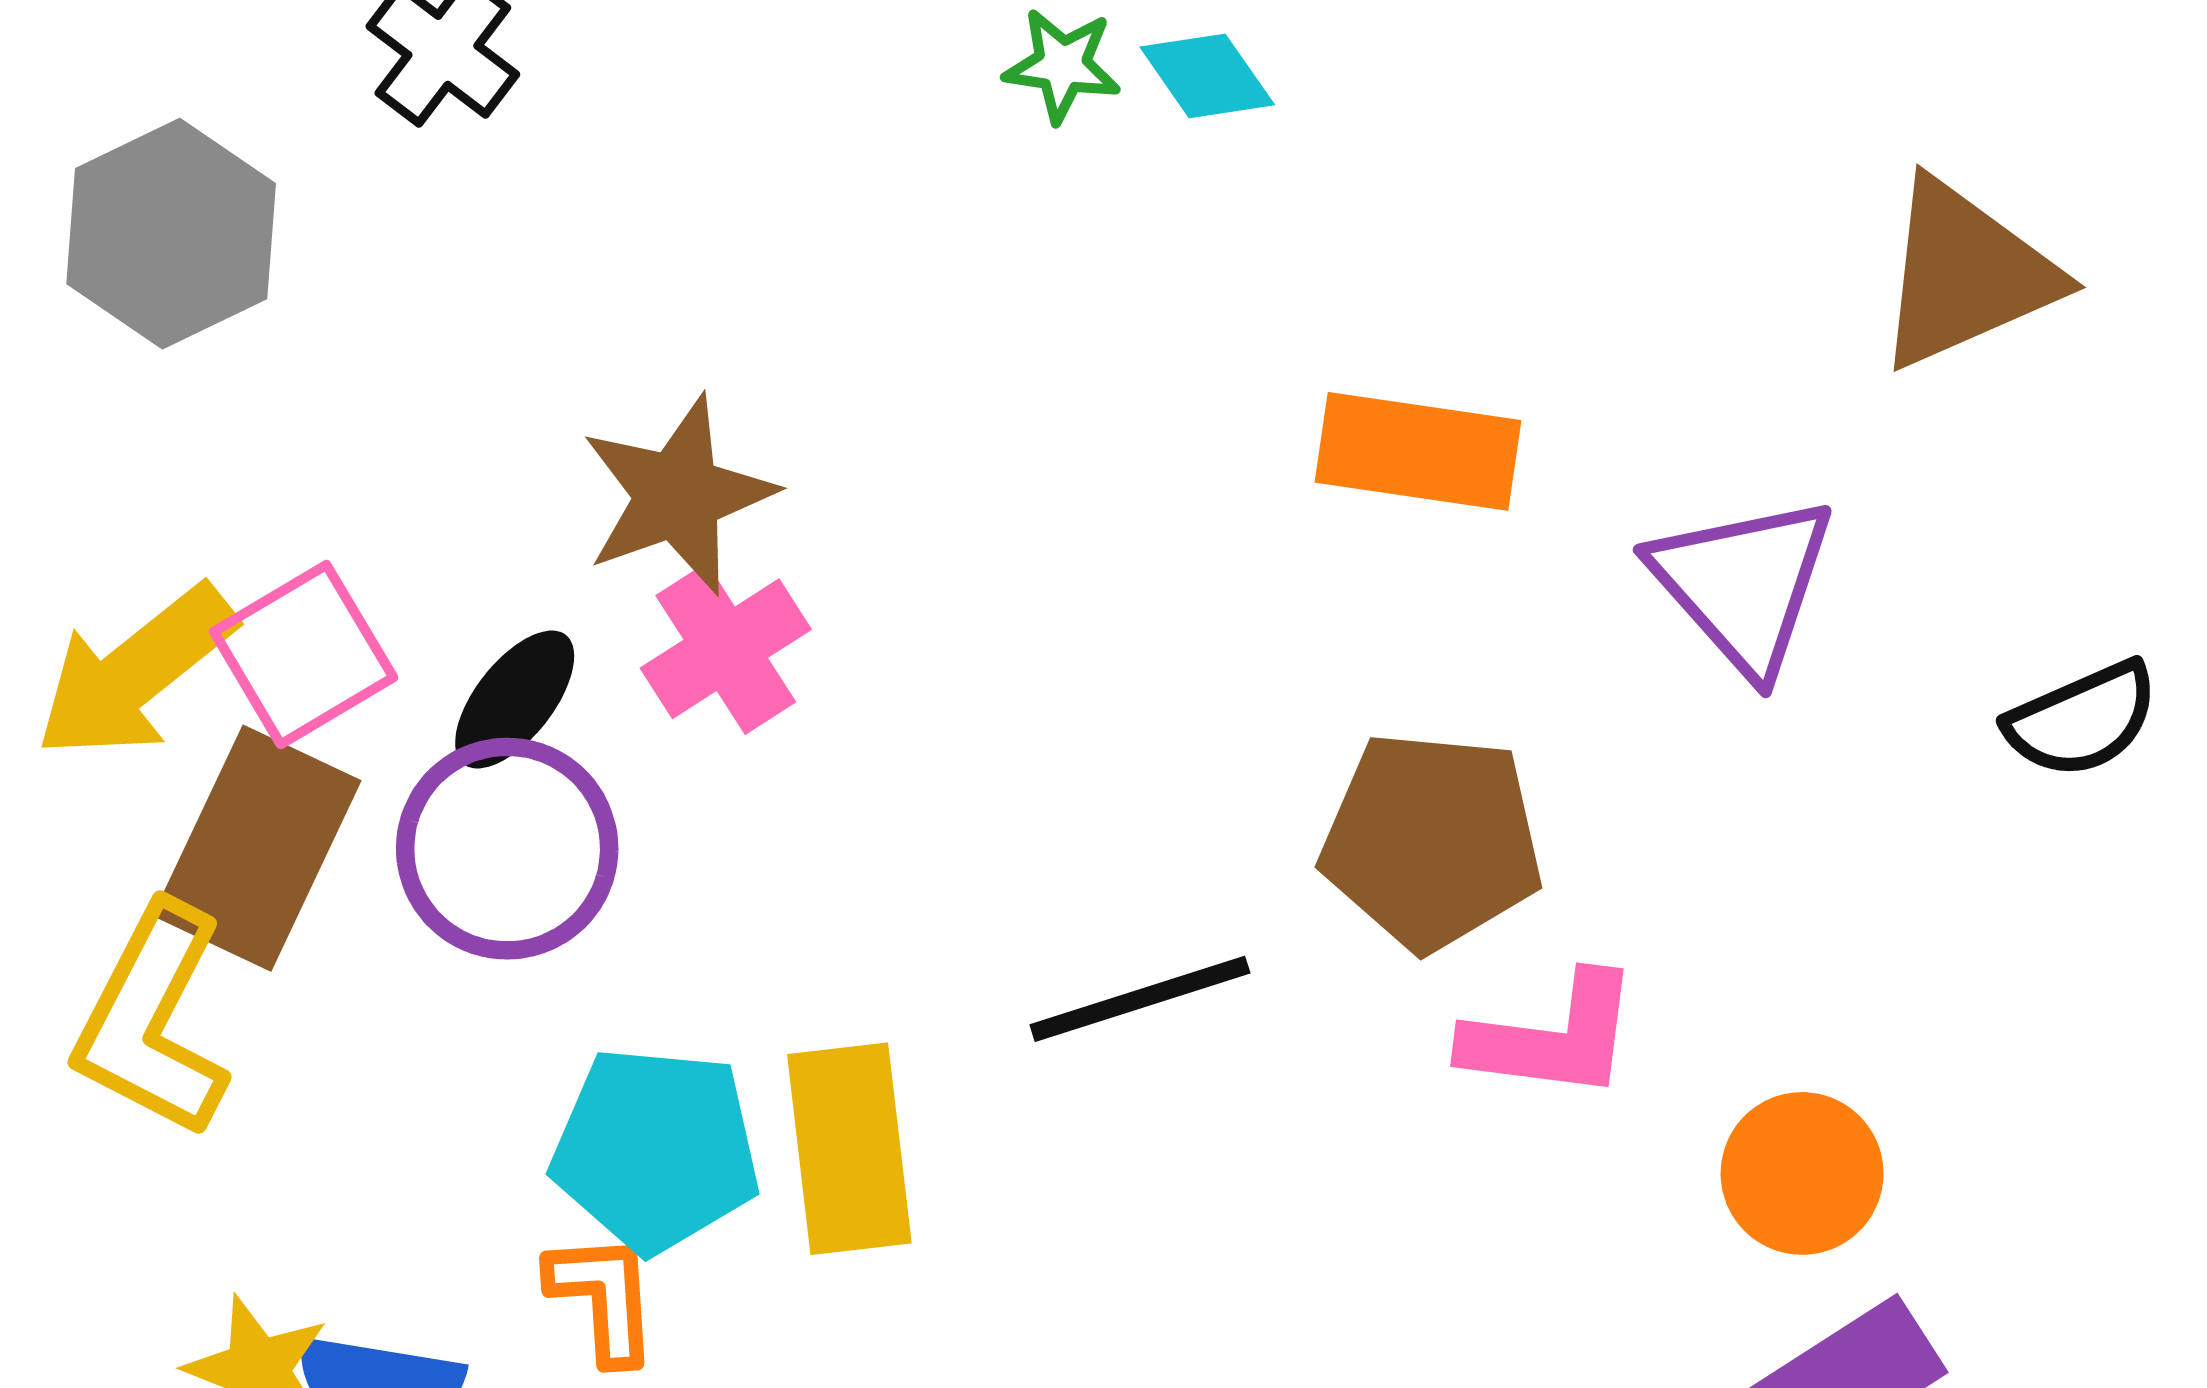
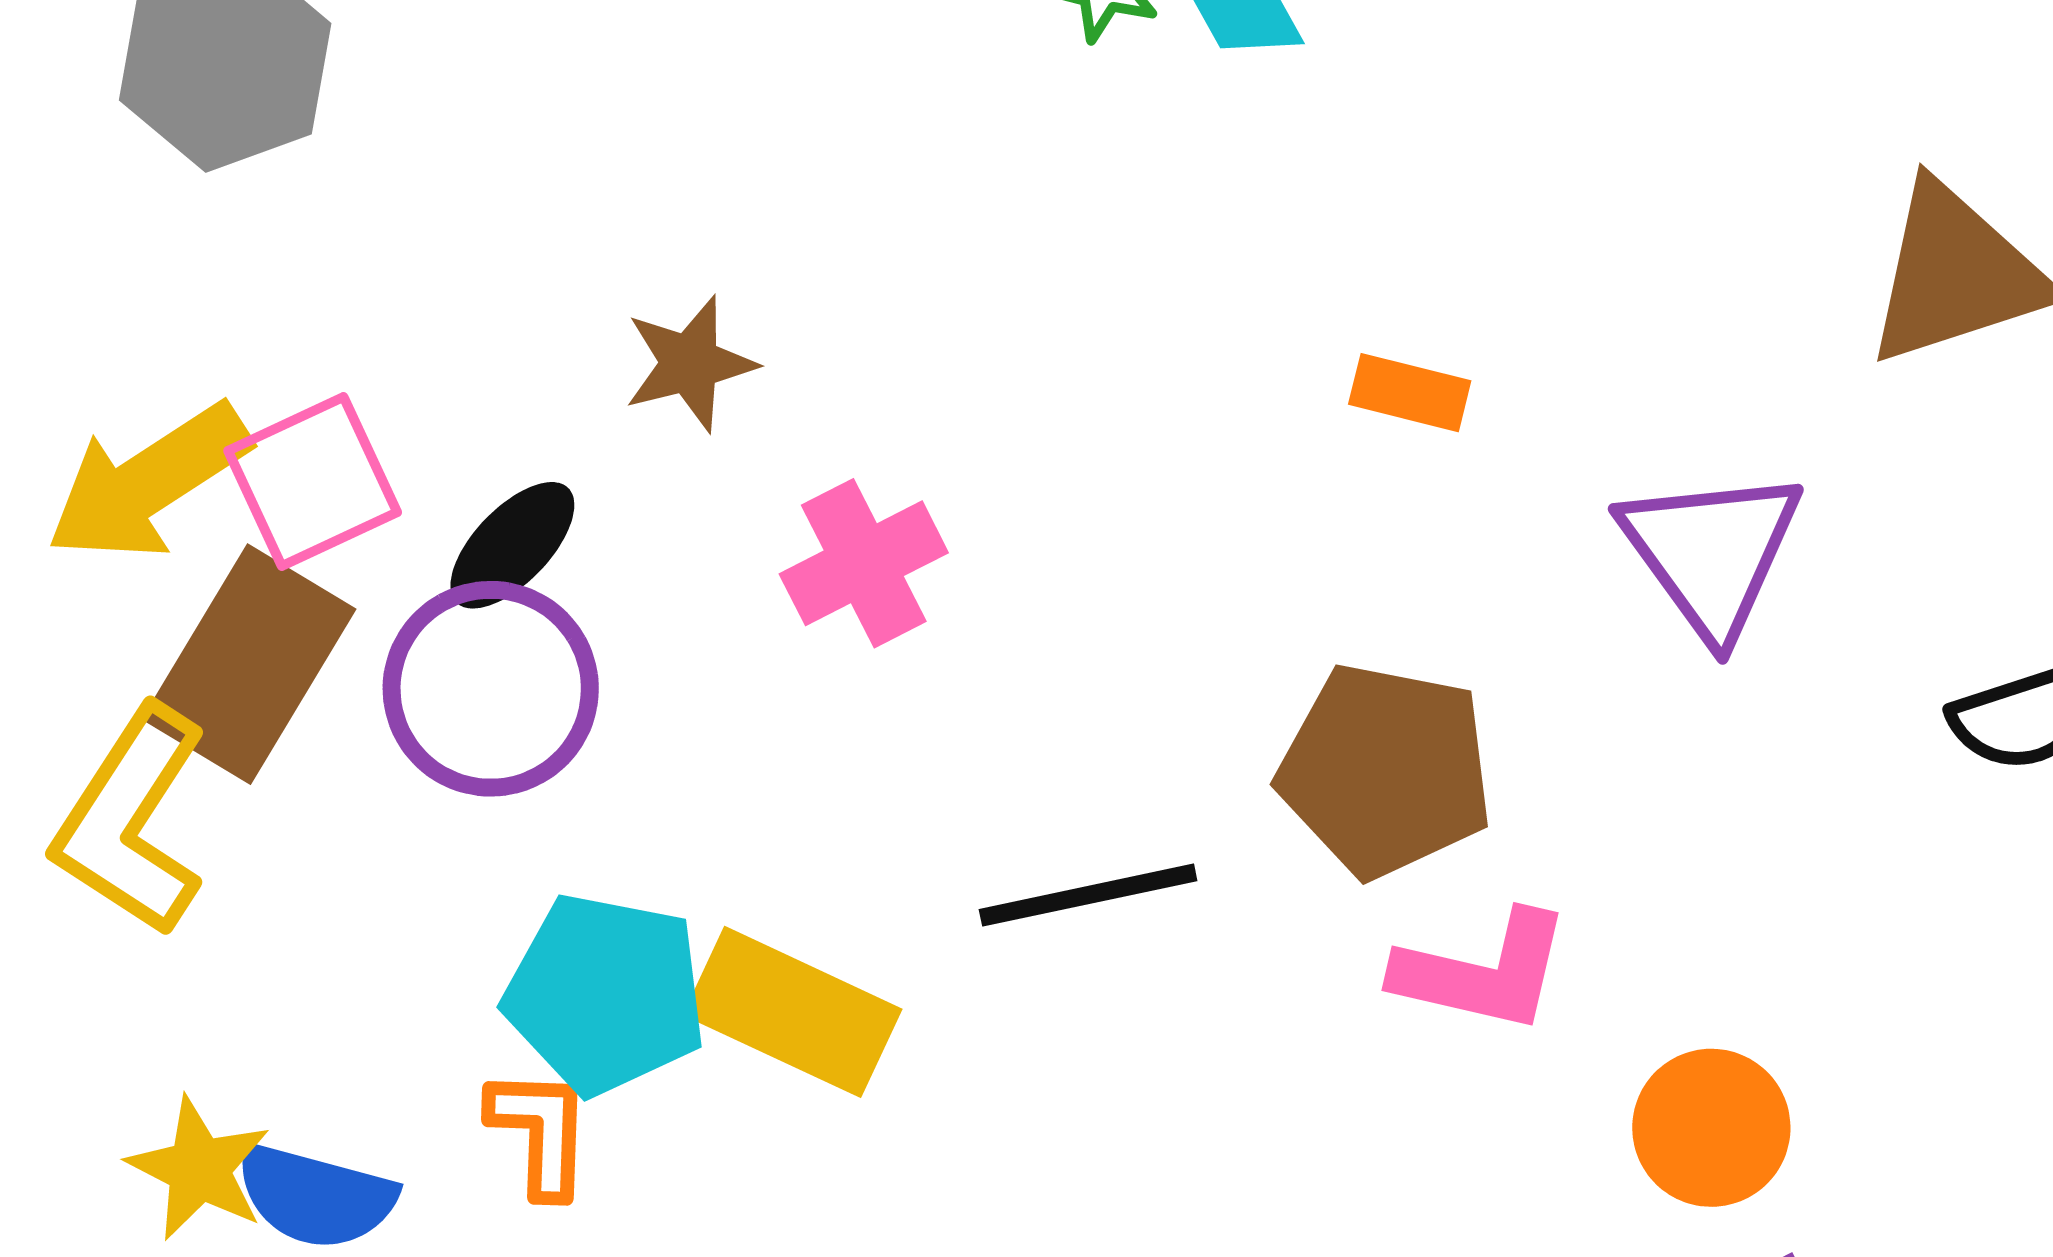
orange rectangle: (1418, 451) -> (1410, 393), size x0.6
brown star: (678, 495) -> (690, 364), size x0.7
pink cross: (726, 649) -> (864, 563), moved
yellow rectangle: (849, 1149) -> (793, 1012), turned -64

